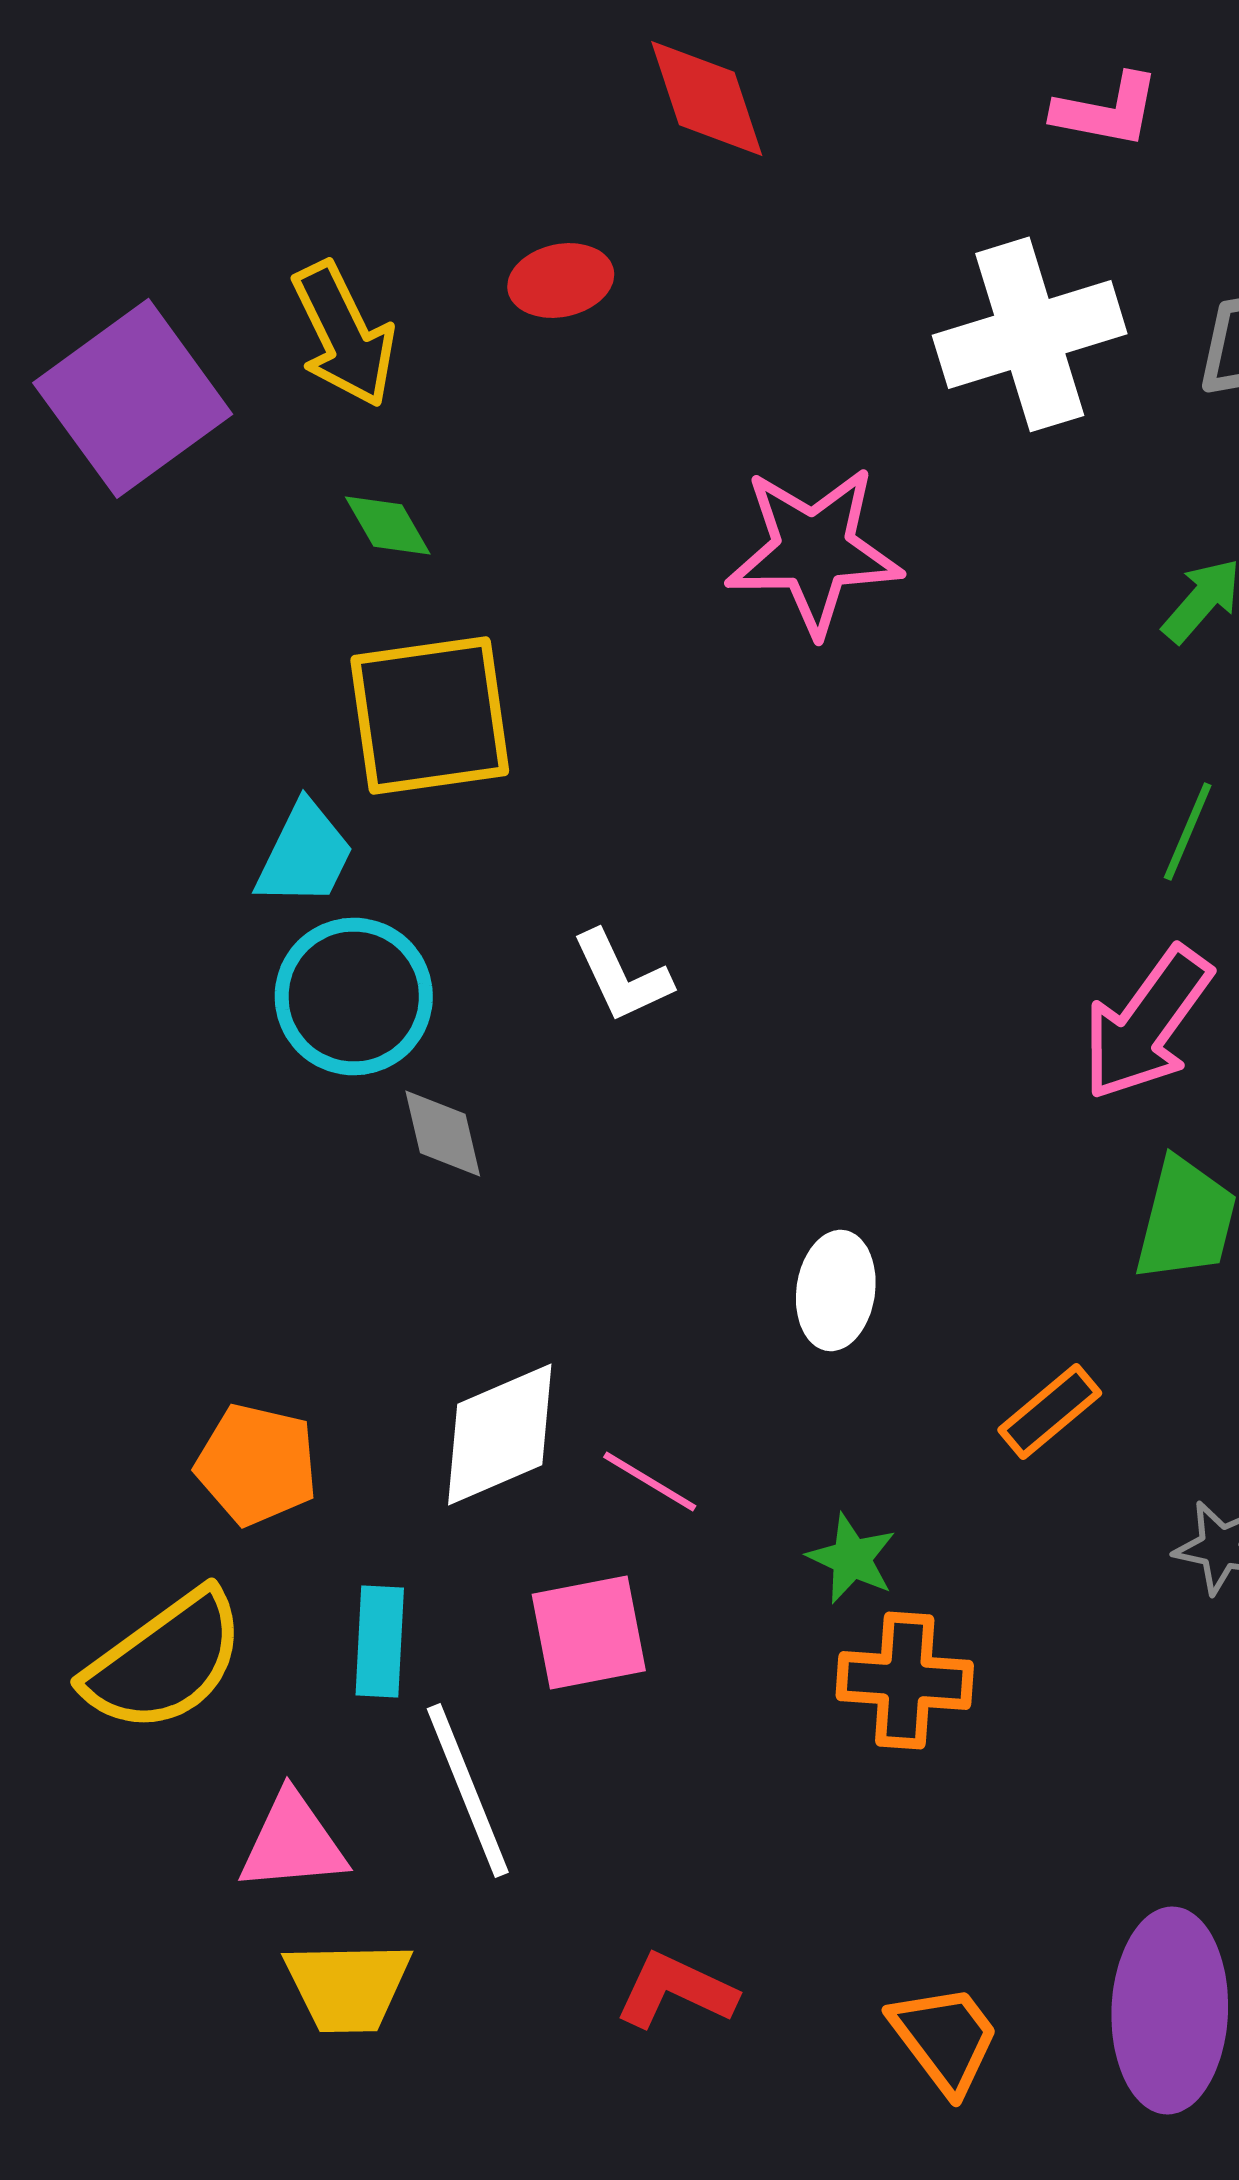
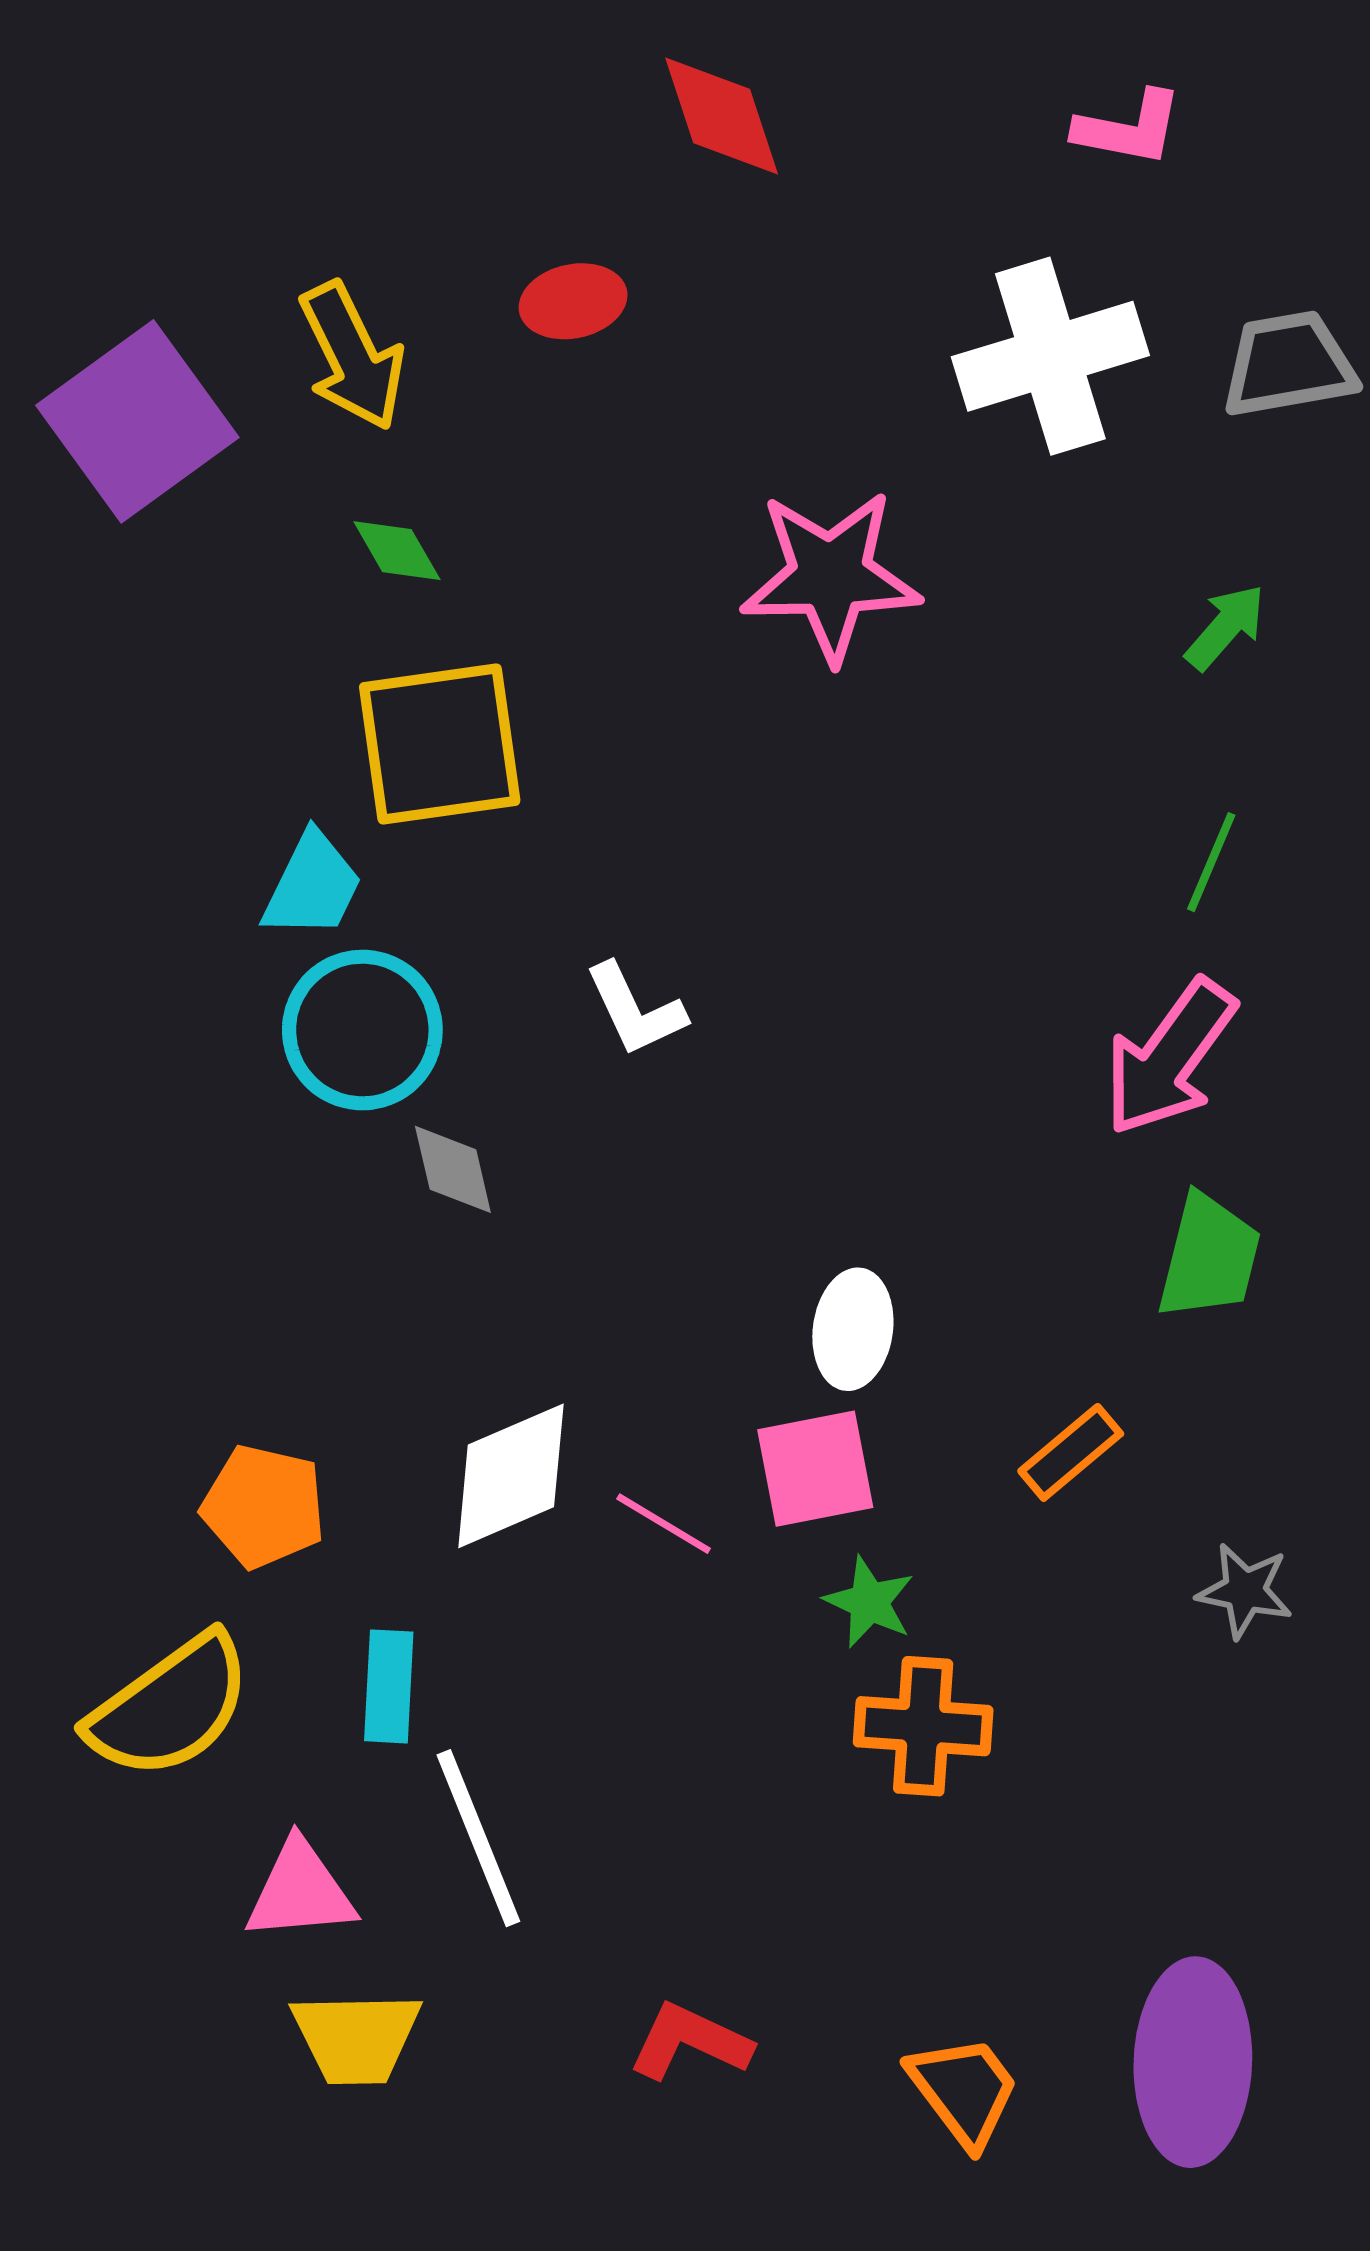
pink square: (589, 1632) -> (815, 1469), moved

